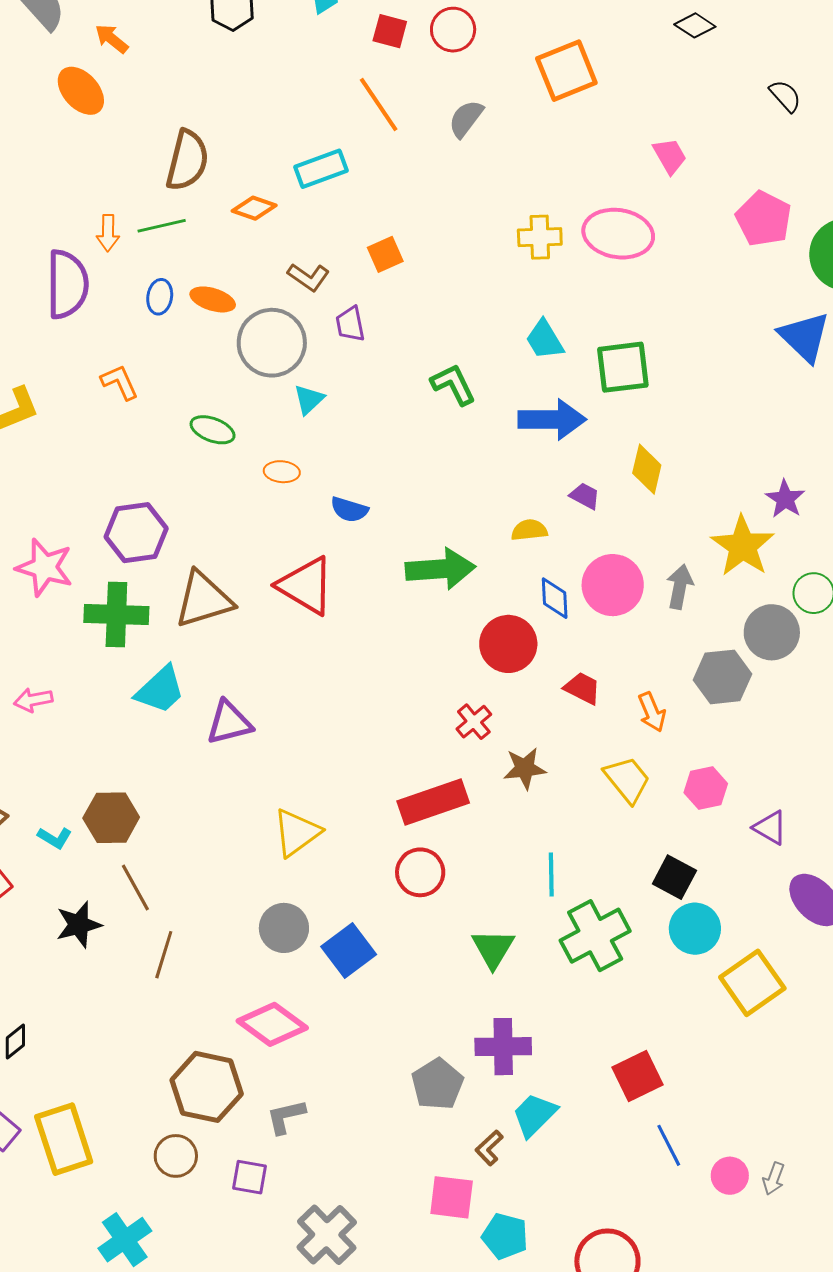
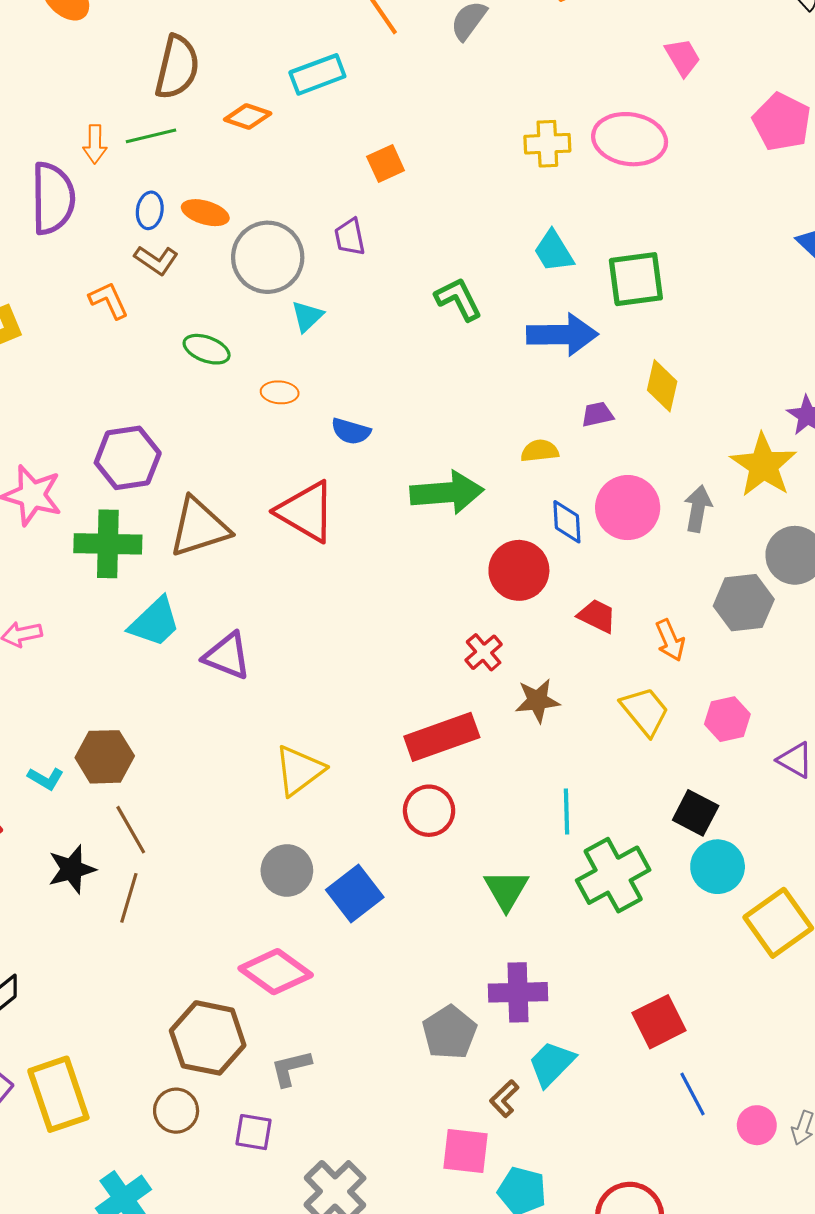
brown L-shape: (308, 277) -> (156, 260), moved
purple trapezoid: (585, 496) -> (597, 414), turned -40
purple triangle: (229, 723) -> (227, 656), turned 36
brown line: (164, 955) -> (129, 898), moved

